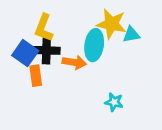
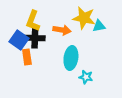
cyan ellipse: (94, 45) -> (71, 58), moved
orange arrow: (74, 62) -> (62, 30), moved

